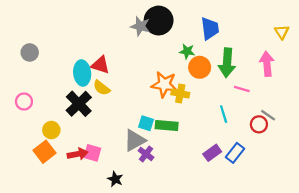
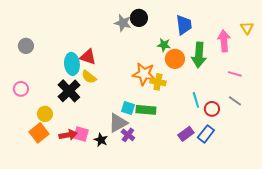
black circle: (159, 21) -> (139, 18), size x0.7
pink arrow: (267, 64) -> (224, 41), moved
pink line: (242, 89) -> (235, 74), moved
red circle: (259, 124) -> (212, 109), moved
black star: (115, 179) -> (101, 140), moved

